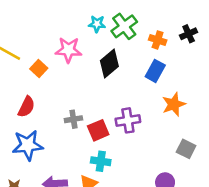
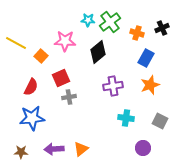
blue rectangle: (155, 71) -> (146, 58), moved
purple cross: (128, 120) -> (113, 86), moved
red square: (98, 130) -> (61, 78), moved
cyan cross: (101, 161) -> (126, 118), moved

